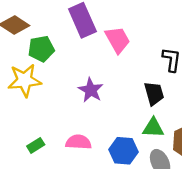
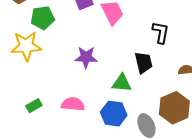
purple star: (91, 90) -> (86, 57), turned -30
green triangle: (153, 128) -> (122, 83), moved

